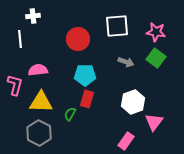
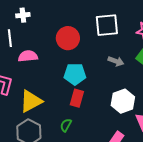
pink semicircle: (38, 70) -> (28, 56), moved
yellow triangle: (41, 102) -> (31, 101), turned -30
green semicircle: (70, 114) -> (66, 125), moved

